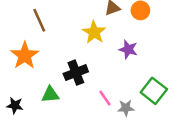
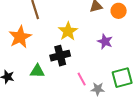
yellow star: (94, 32) -> (68, 31), moved
green square: (154, 91) -> (122, 78), turned 30

